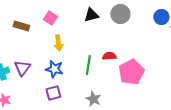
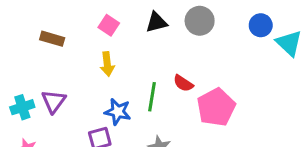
pink square: (50, 18) -> (109, 25), moved
red semicircle: (109, 56) -> (183, 83), turned -144
blue star: (54, 69) -> (118, 112), moved

